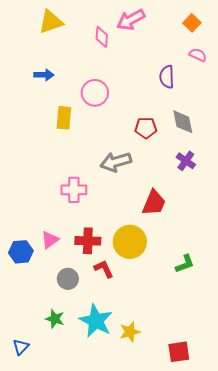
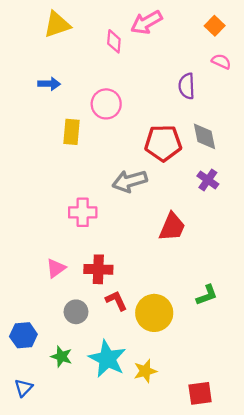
red pentagon: (146, 128) -> (163, 143), size x1.5
yellow circle: (130, 242) -> (154, 313), moved
blue hexagon: (21, 252) -> (23, 335), moved

